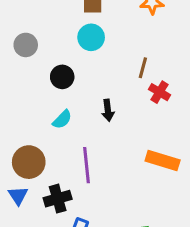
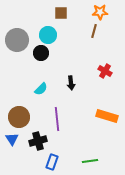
cyan circle: (91, 37) -> (48, 35), moved
gray circle: (26, 45) -> (17, 40), size x1.5
brown line: (143, 68) -> (94, 31), moved
black circle: (62, 77) -> (41, 53), moved

